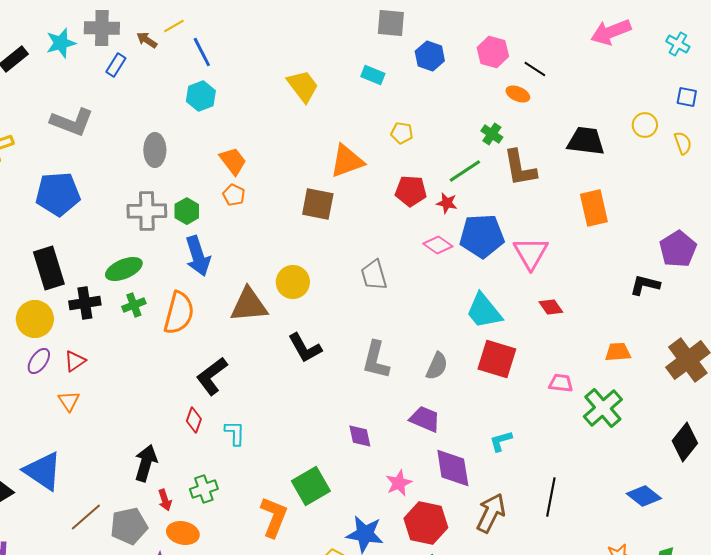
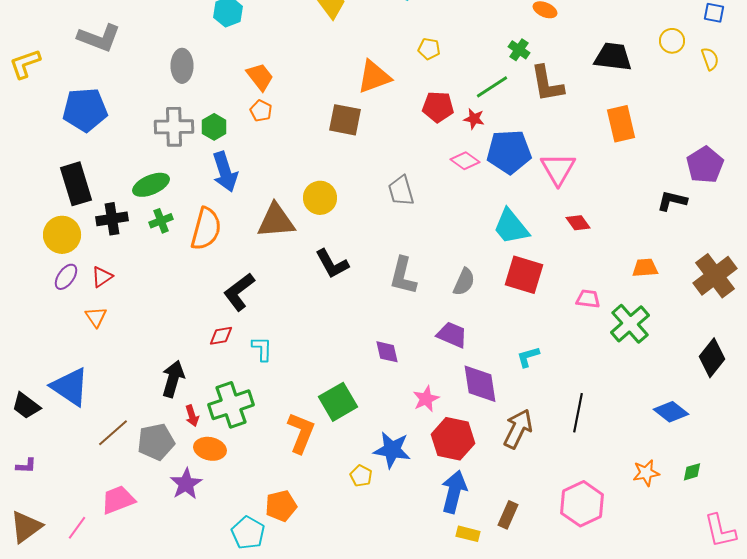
red diamond: (194, 420) -> (221, 336), turned 60
green cross: (204, 489) -> (231, 405), size x1.6

